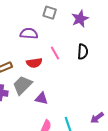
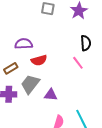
purple semicircle: (29, 34) -> (24, 44), moved
pink line: (55, 53) -> (78, 63), moved

